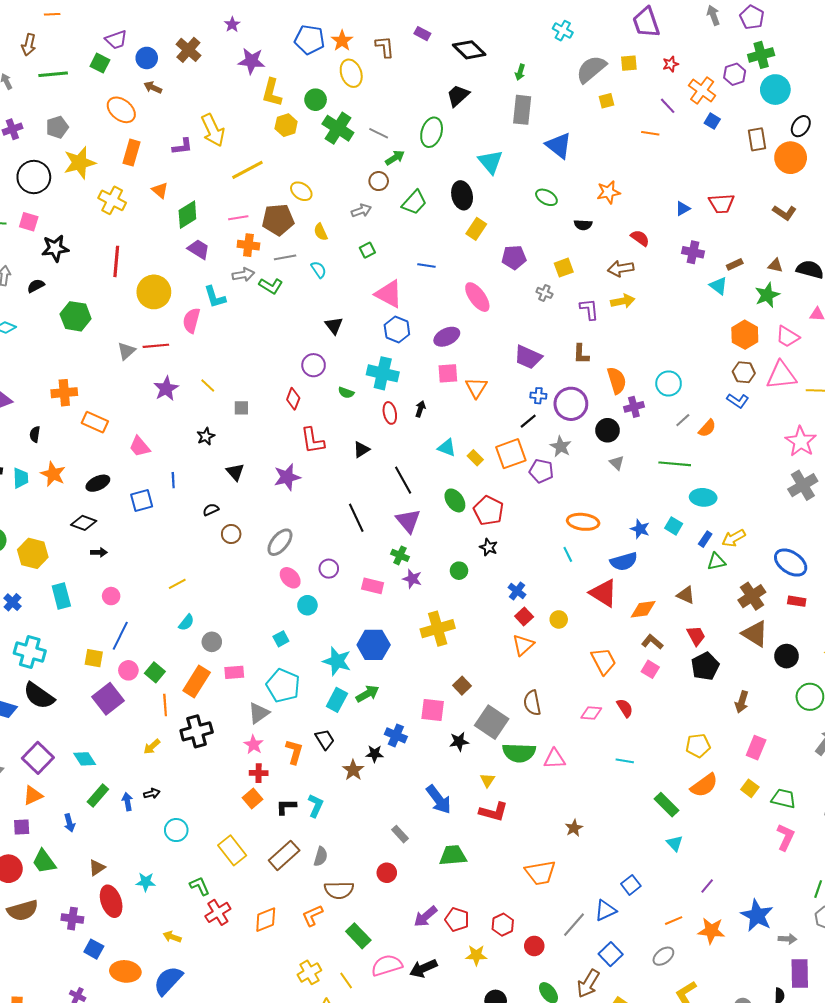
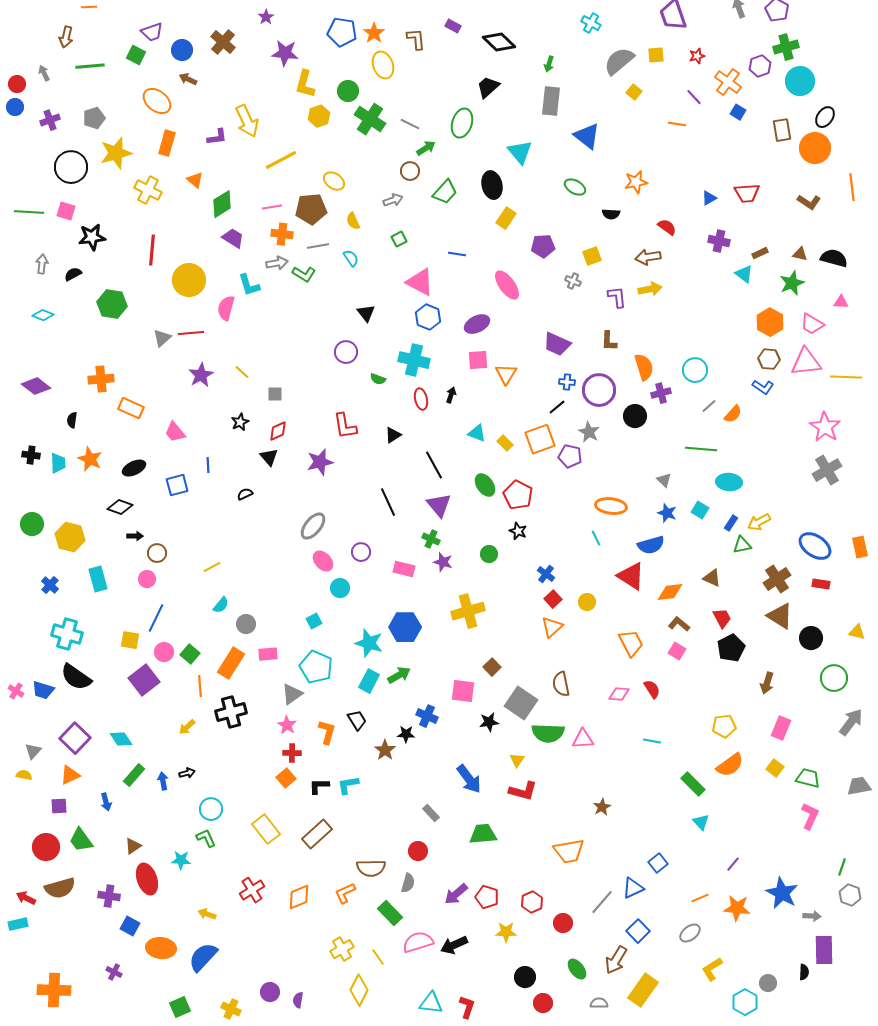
yellow square: (606, 101) -> (634, 92), turned -35
red diamond: (293, 399) -> (278, 431), moved, turned 45
gray triangle: (617, 463) -> (664, 480), moved
brown circle: (231, 534) -> (157, 553), moved
cyan L-shape: (316, 806) -> (348, 785), turned -125
gray semicircle: (321, 856) -> (408, 883), moved
green L-shape: (200, 886) -> (206, 838), moved

